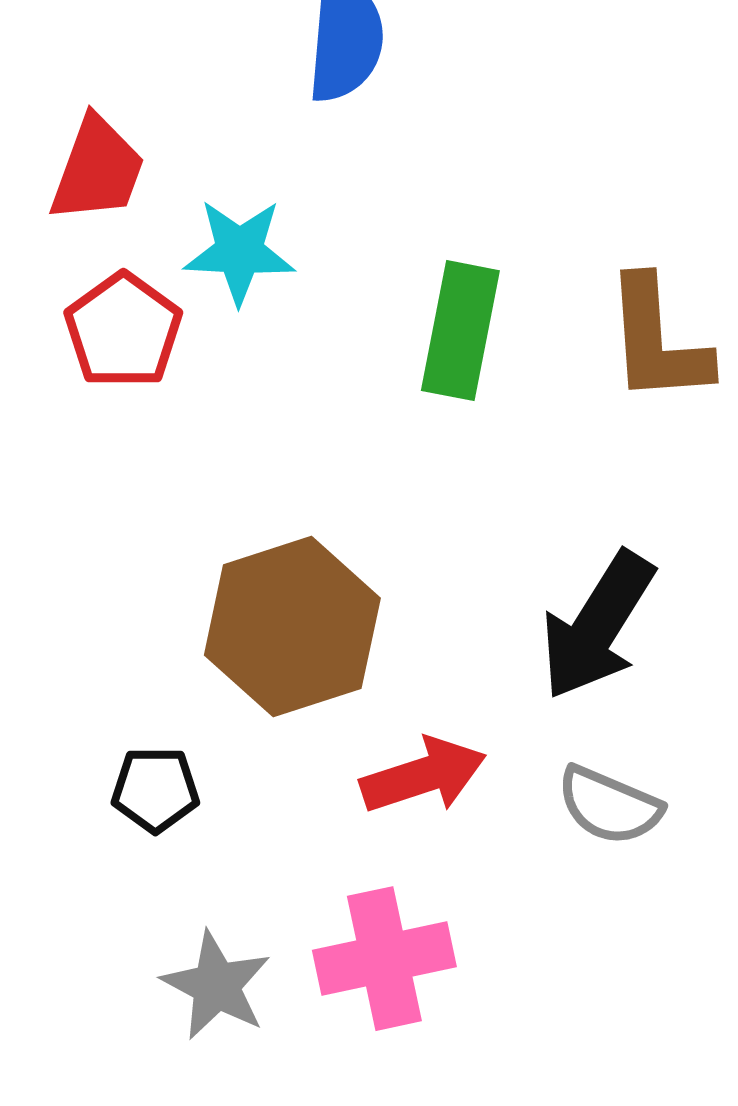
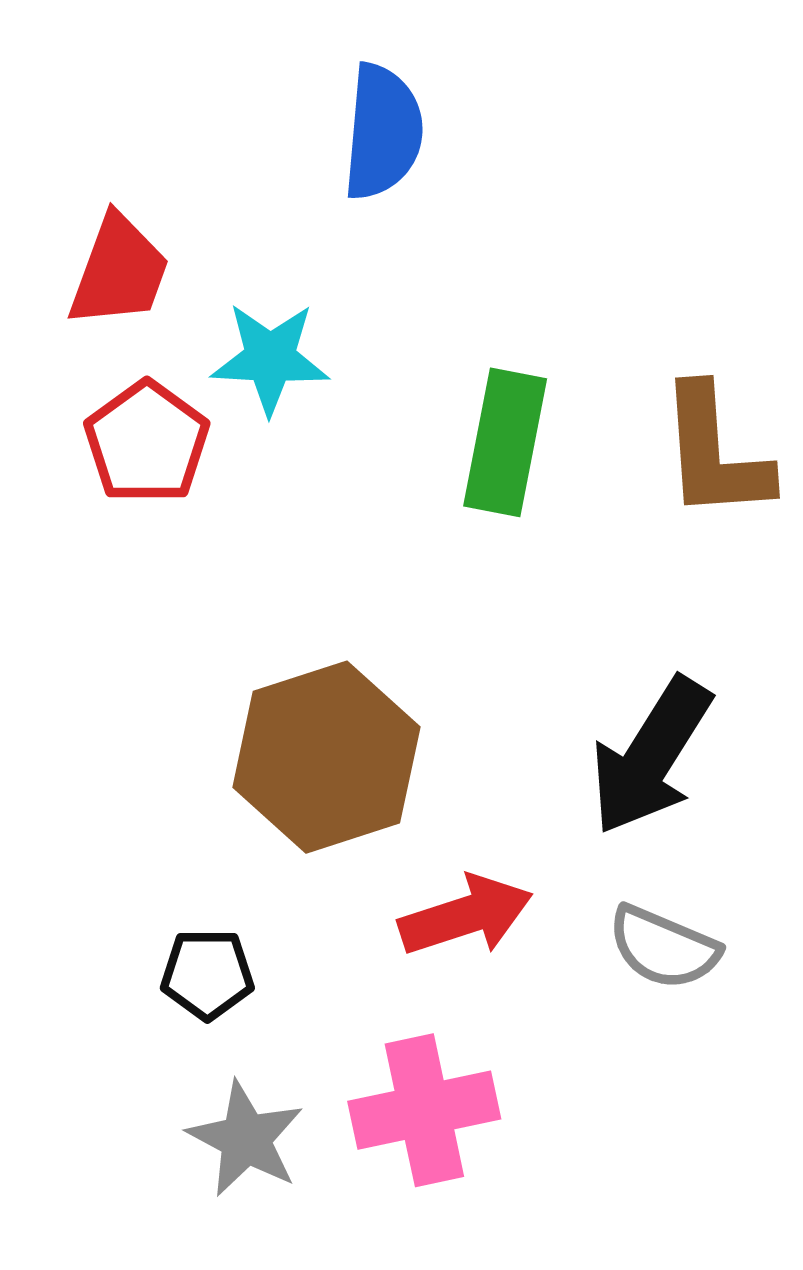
black pentagon: (155, 790) -> (207, 974), moved

